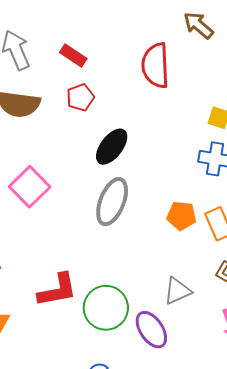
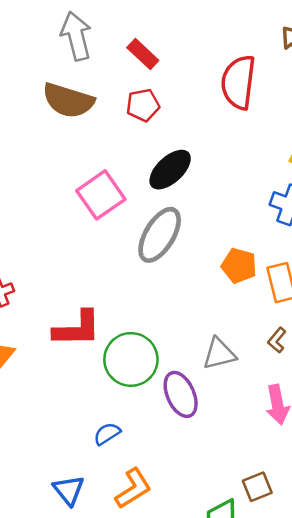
pink square: (30, 187) -> (101, 195), moved

